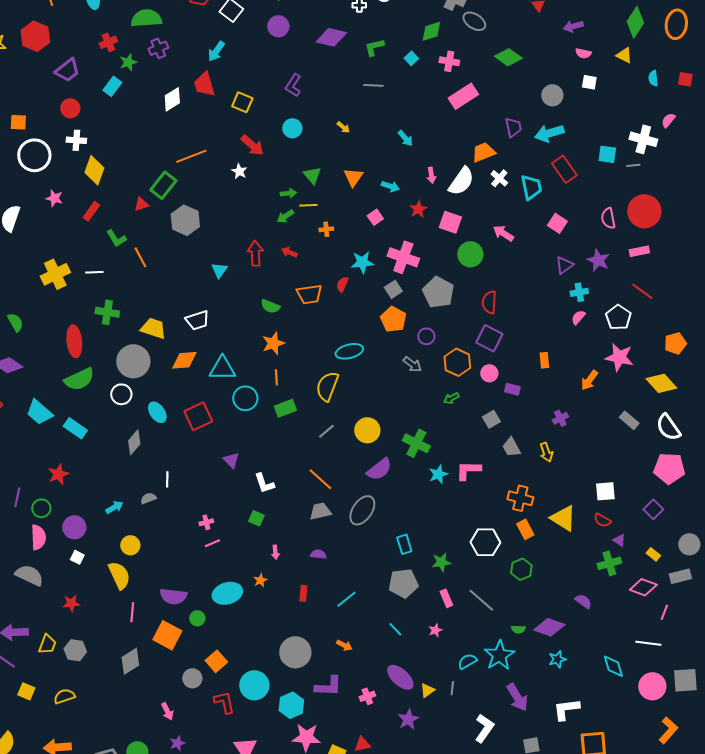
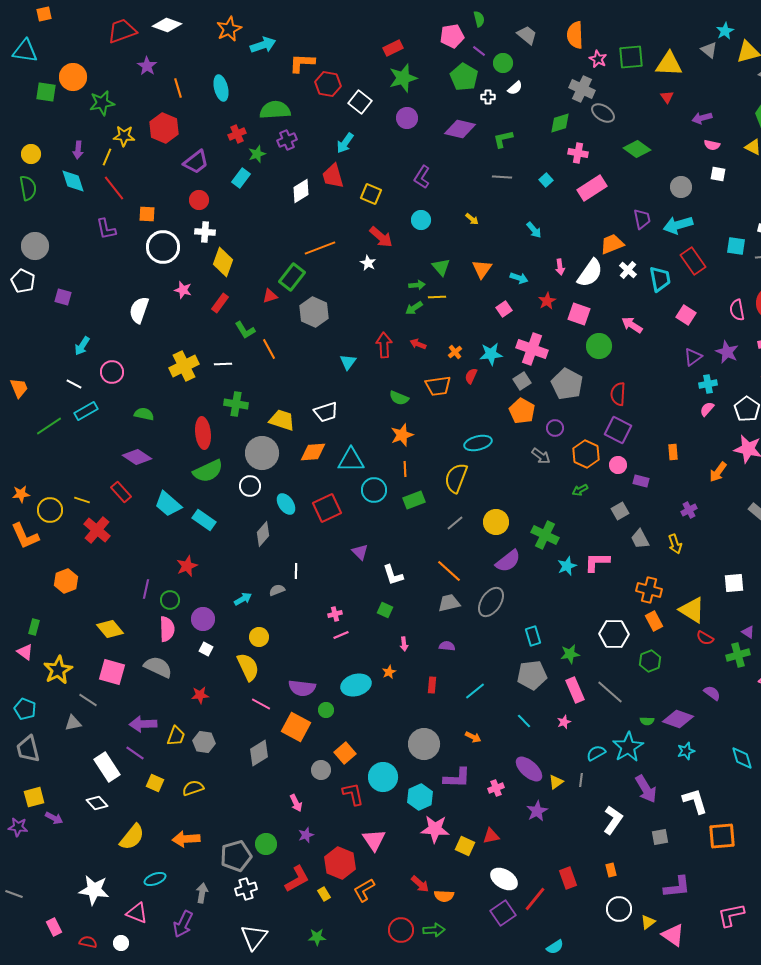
cyan square: (411, 58) -> (546, 180), moved
orange cross: (326, 229) -> (455, 352), moved, turned -32
green semicircle: (15, 322) -> (144, 414), turned -48
red semicircle: (602, 520) -> (705, 638), moved
pink rectangle: (446, 598) -> (575, 690), size x1.4
pink line: (132, 612) -> (261, 704), turned -66
white L-shape: (566, 709) -> (695, 801), turned 80

